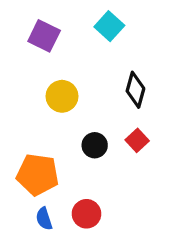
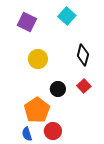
orange pentagon: (38, 175) -> (37, 110), moved, turned 30

